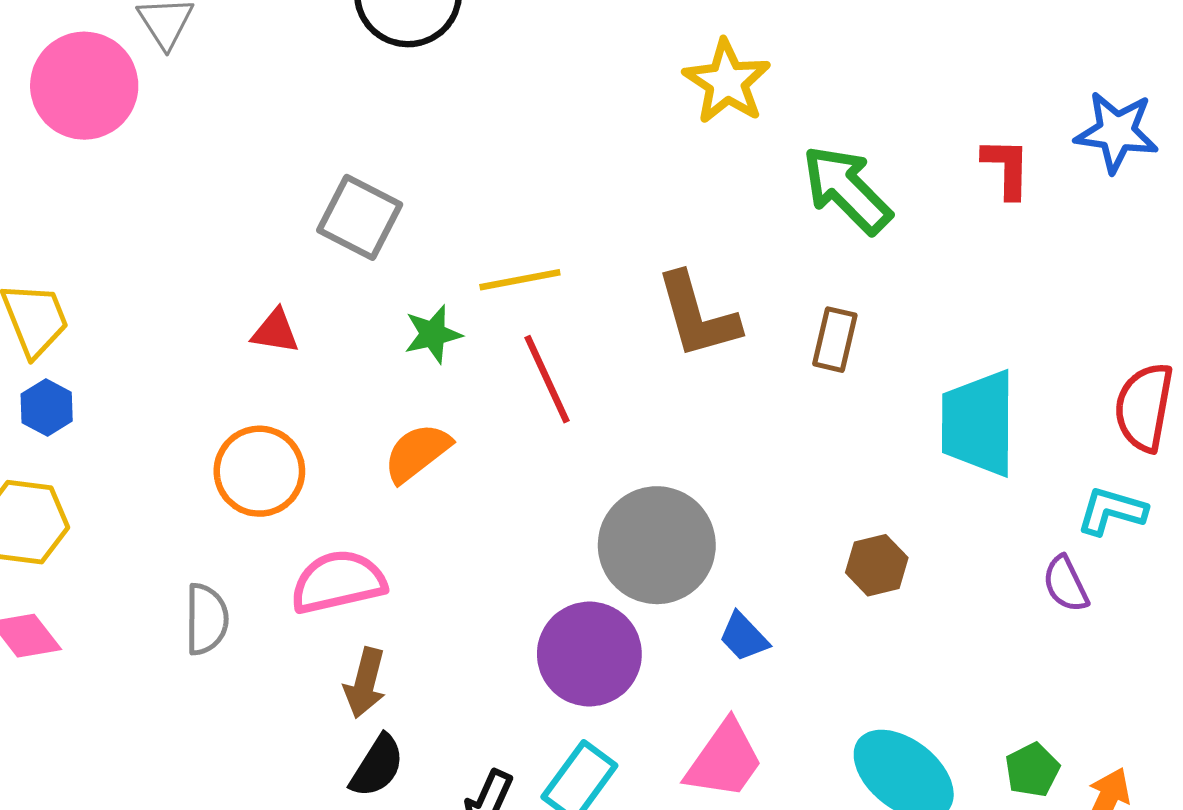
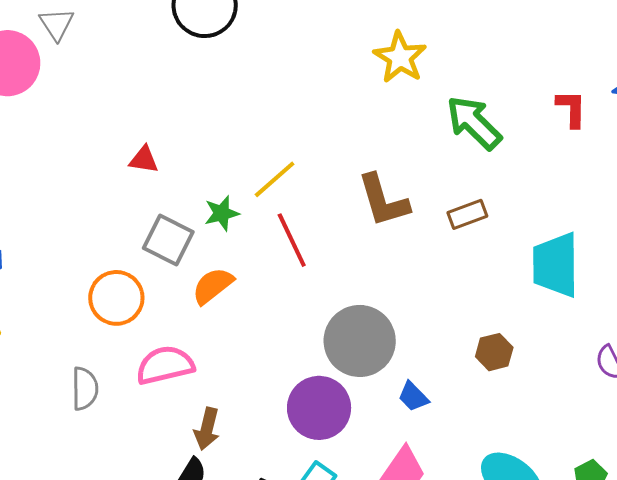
gray square: (360, 217) -> (168, 240), moved
yellow line: (520, 280) -> (275, 179), turned -30
red triangle: (275, 331) -> (144, 160), moved
brown rectangle: (835, 340) -> (467, 214), turned 57
brown arrow: (365, 683) -> (207, 429), moved

